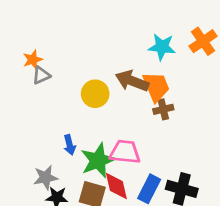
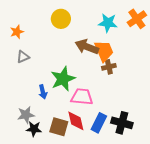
gray triangle: (41, 75) -> (23, 57), moved
yellow circle: (95, 94) -> (61, 19), moved
green star: (98, 160) -> (63, 79), moved

